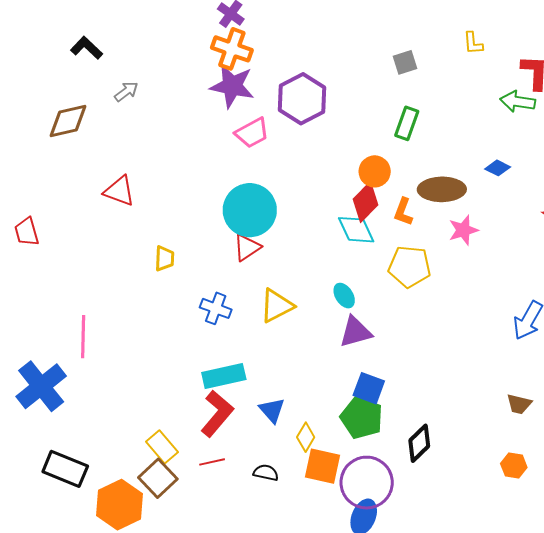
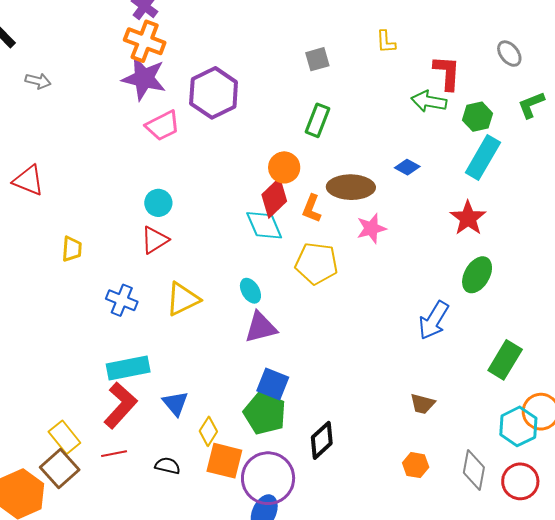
gray arrow: (126, 91) -> (38, 81), turned 50
cyan circle: (250, 210) -> (158, 203), size x0.5

